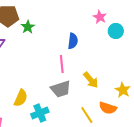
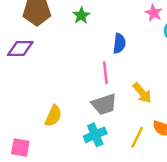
green star: (28, 27) -> (81, 15), moved
cyan cross: (40, 113) -> (95, 135), moved
yellow line: (87, 115) -> (137, 137), turned 60

